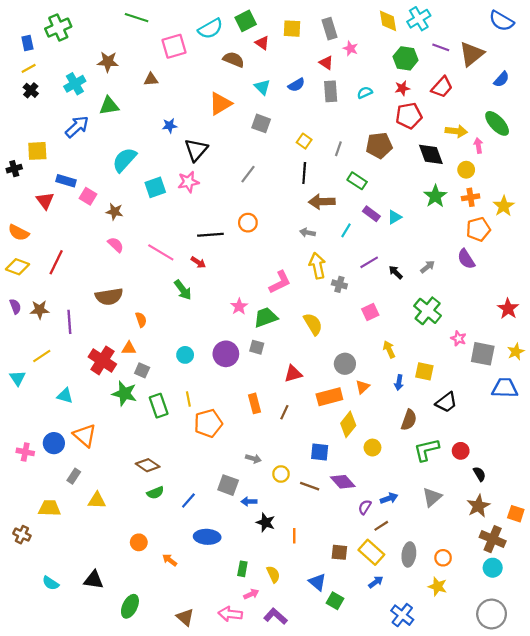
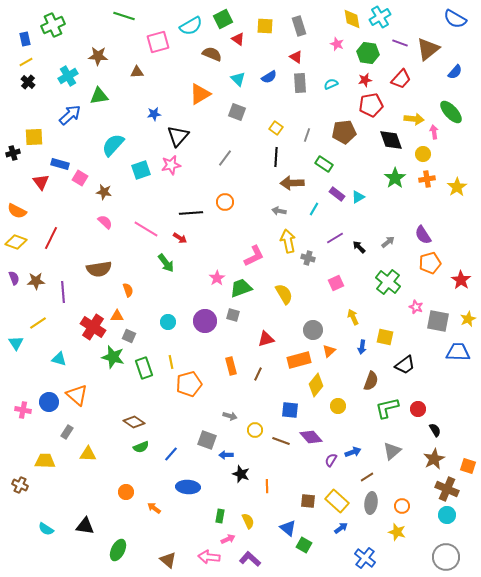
pink star: (350, 48) -> (337, 44), moved
orange pentagon: (478, 229) -> (430, 263), moved
brown line: (381, 526) -> (367, 477), moved

